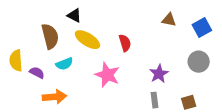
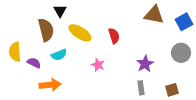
black triangle: (74, 15) -> (60, 11), moved, turned 32
brown triangle: (169, 20) -> (154, 15), size x1.5
pink star: (107, 75) -> (98, 65), size x0.6

